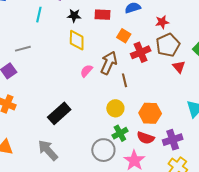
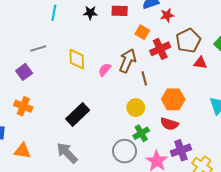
red star: (162, 22) -> (167, 15), moved
yellow diamond: (77, 40) -> (77, 59), moved
red triangle: (179, 67) -> (200, 63), turned -40
orange hexagon: (150, 113) -> (173, 99), moved
red semicircle: (146, 138) -> (169, 124), moved
purple cross: (173, 140) -> (181, 150), moved

